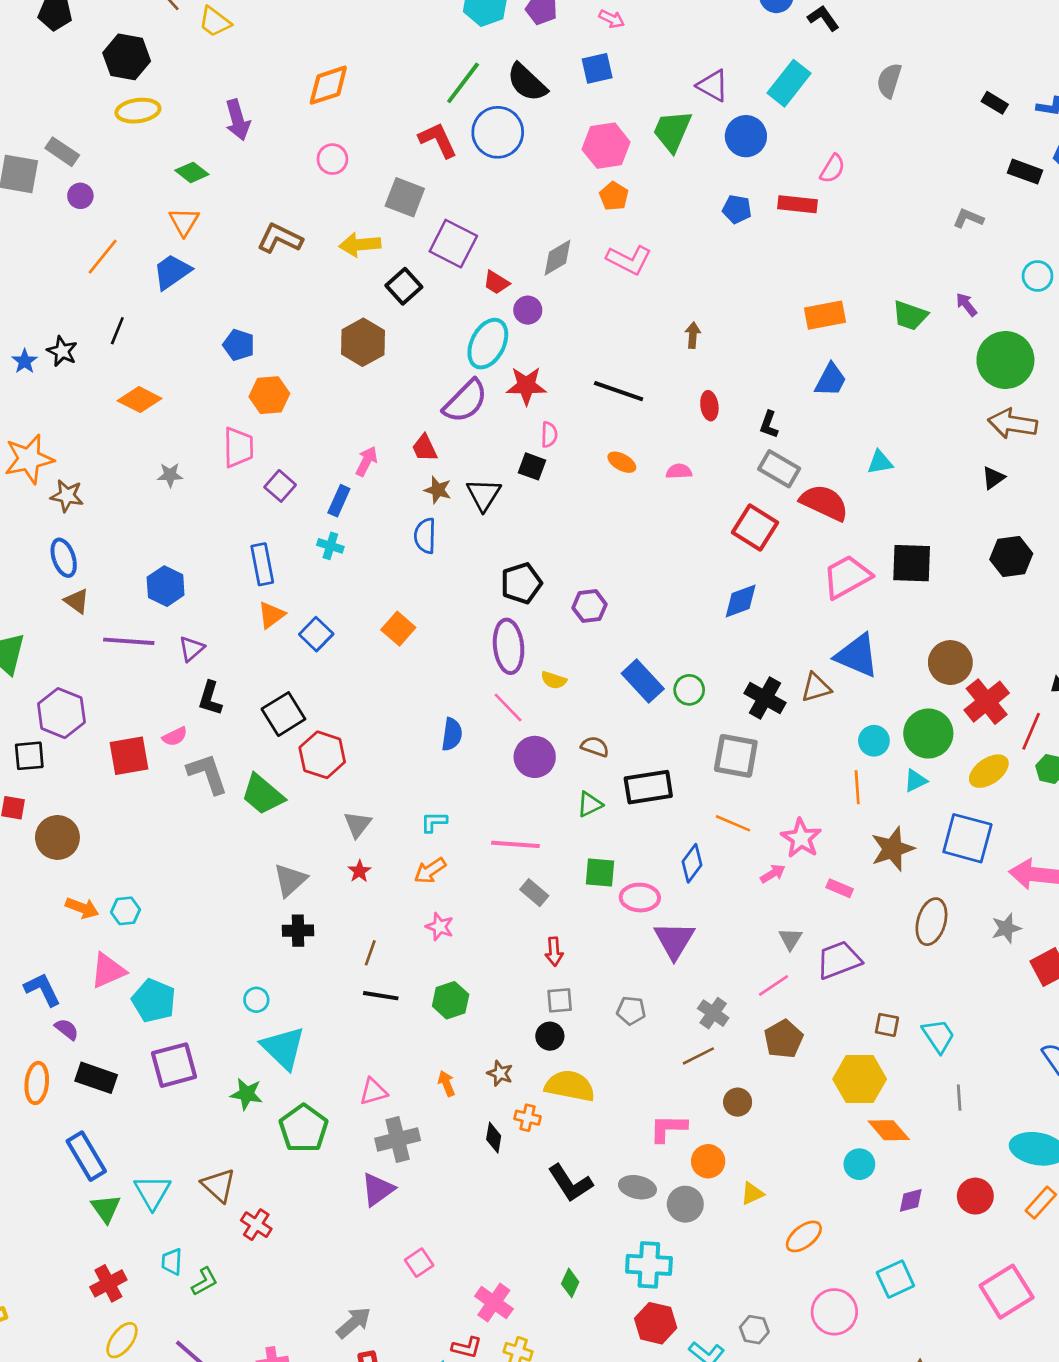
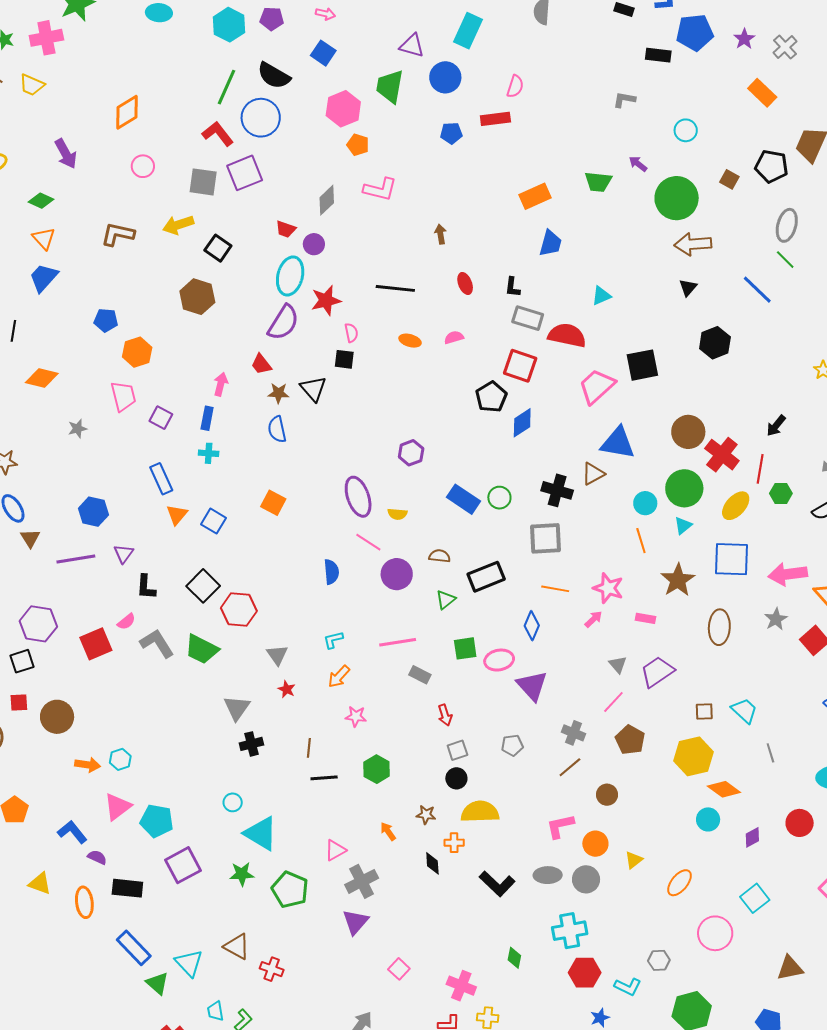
blue square: (597, 68) -> (323, 53), turned -30
purple square: (453, 244) -> (245, 173), moved, turned -36
black pentagon: (521, 583) -> (491, 397), moved
brown triangle: (77, 601) -> (30, 538), turned 35

